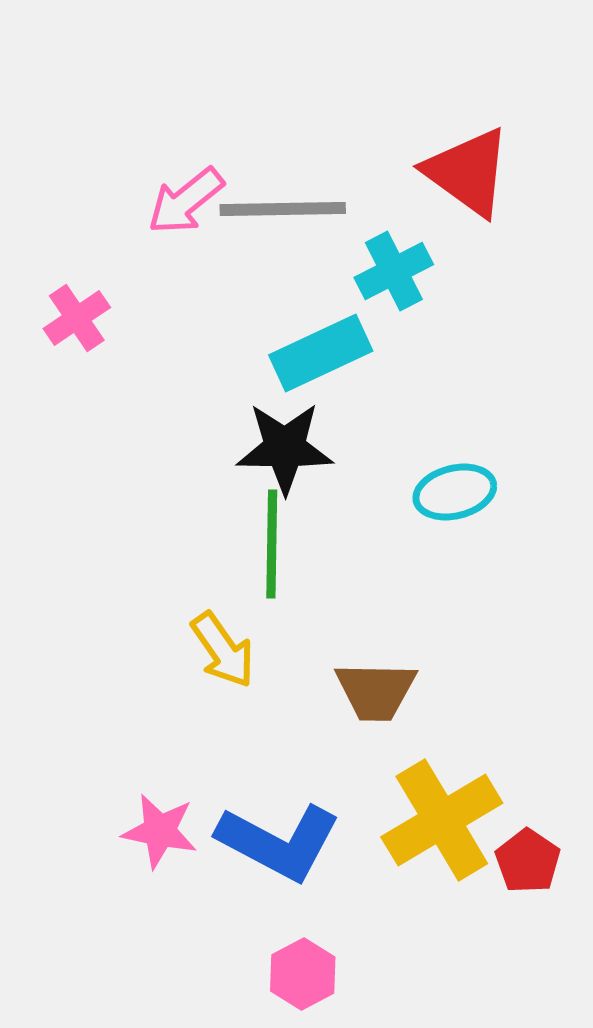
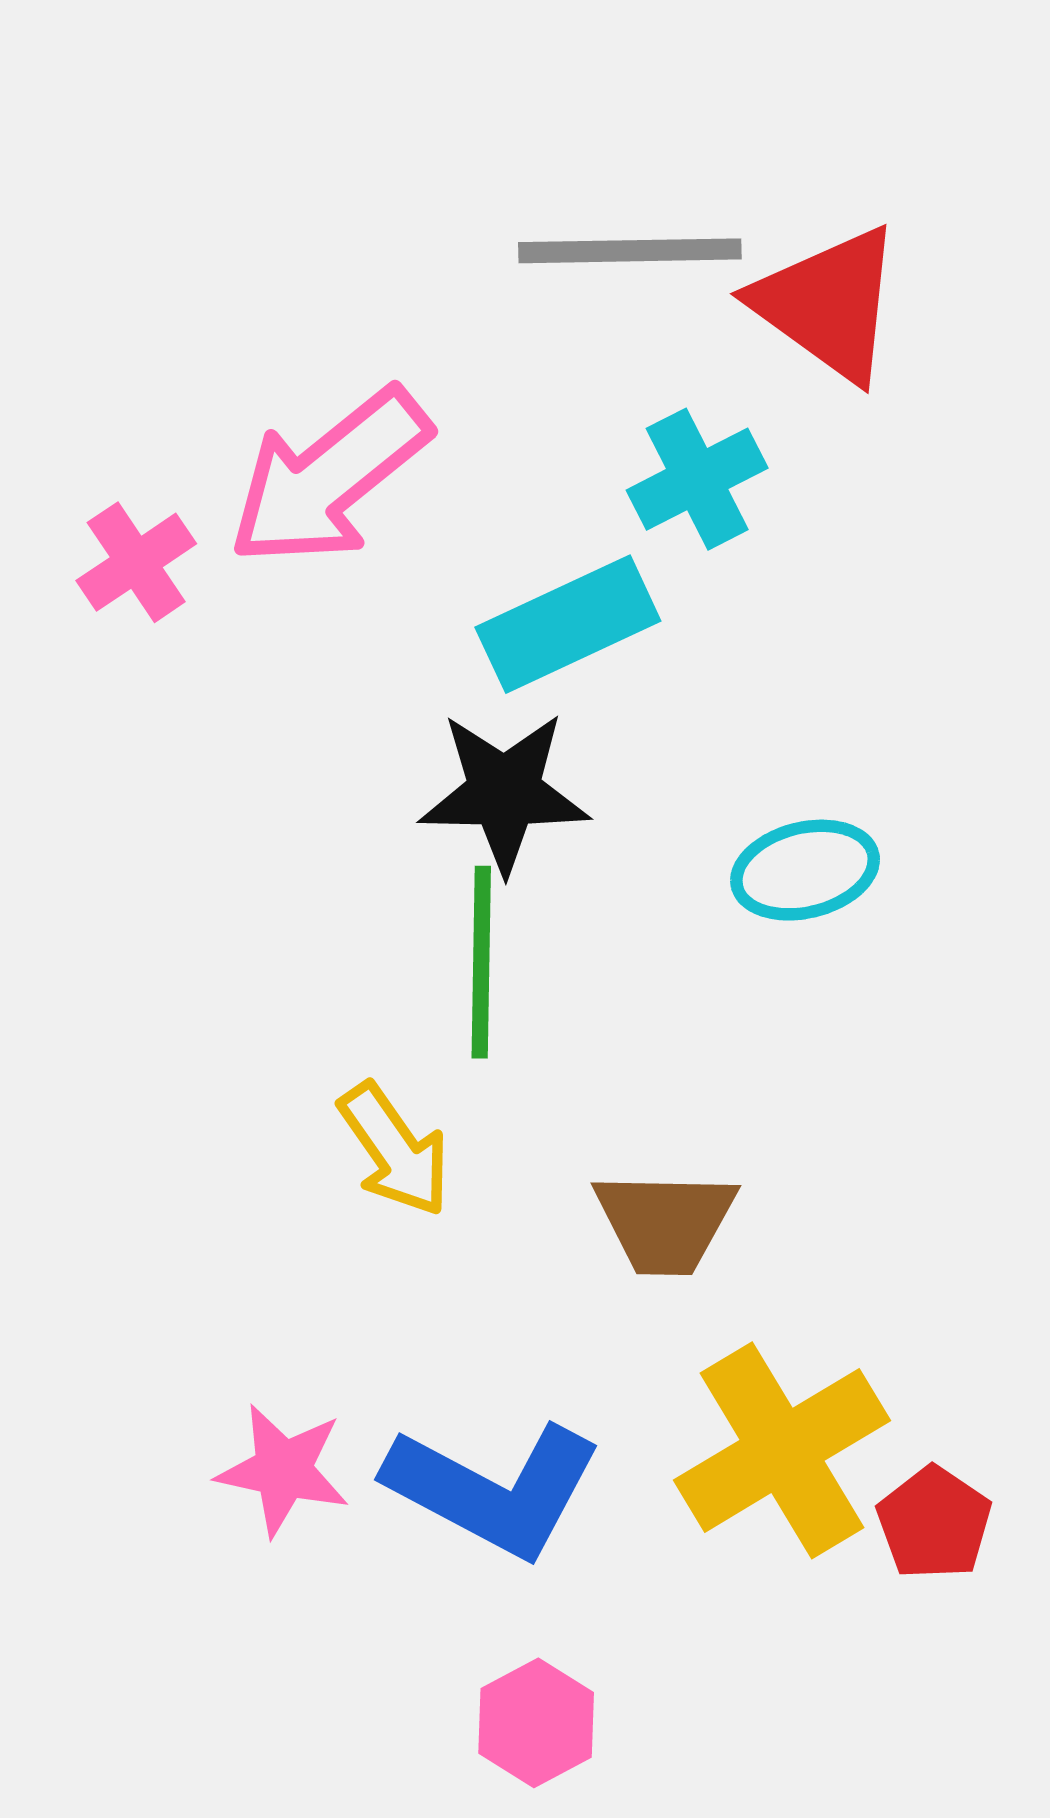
pink arrow: (186, 201) -> (329, 477), moved, size x1.5
gray line: (283, 209) -> (630, 251), moved

